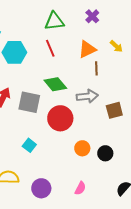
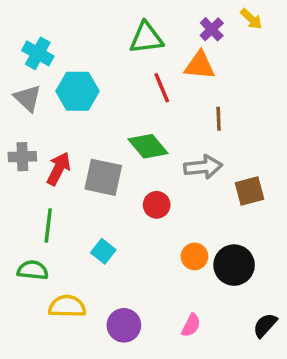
yellow arrow: (116, 46) -> (251, 19), moved
red line: (50, 48) -> (162, 88), moved
orange triangle: (87, 49) -> (200, 65), moved, turned 30
red circle: (60, 118) -> (157, 205), size x0.6
black circle: (105, 153) -> (234, 265), size x1.5

